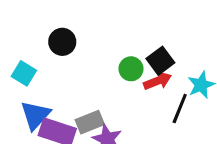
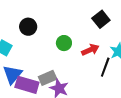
black square: (160, 61) -> (101, 19), moved
green circle: (131, 69) -> (64, 43), moved

